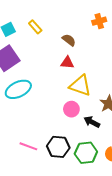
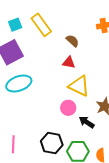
yellow rectangle: (35, 27) -> (41, 25), size x1.6
pink line: (28, 146) -> (13, 144), moved, turned 66

